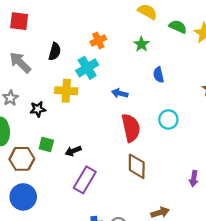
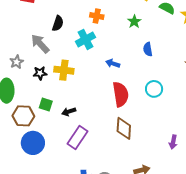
orange cross: (98, 40) -> (97, 16), turned 32
gray arrow: (20, 62) -> (40, 44), moved
yellow cross: (66, 91) -> (64, 70), moved
blue circle: (23, 197) -> (33, 143), moved

